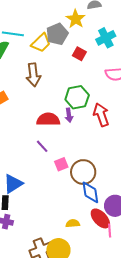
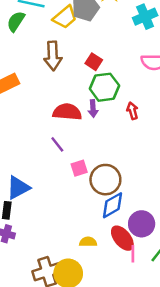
red square: (79, 54) -> (94, 62), moved
red arrow: (101, 115) -> (132, 111), size x0.6
blue diamond: (90, 192) -> (113, 205), turned 65

